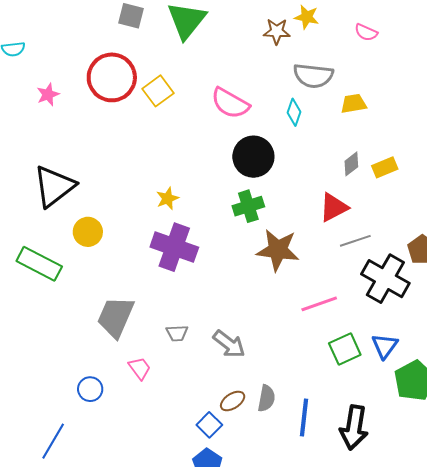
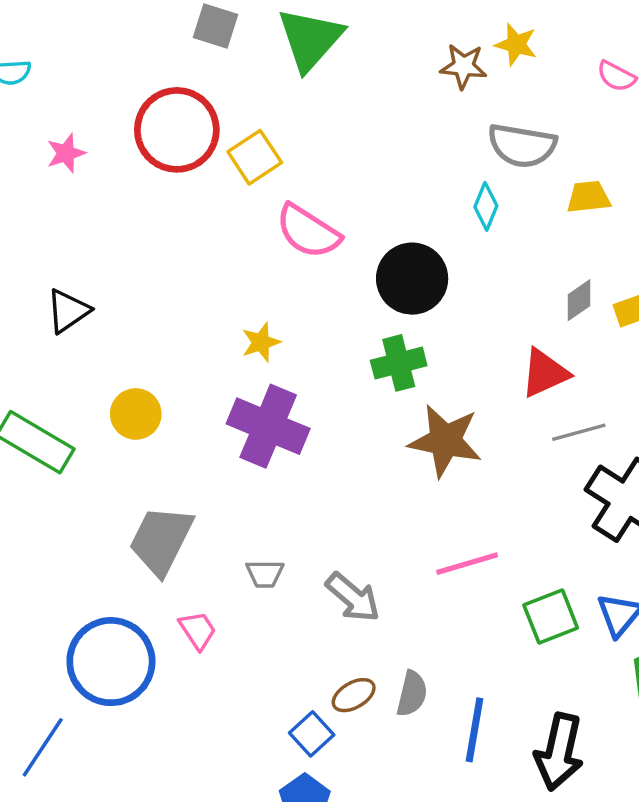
pink semicircle: (230, 103) -> (308, 231), moved
black triangle: (54, 186) -> (68, 311), size x0.6
yellow circle: (88, 232) -> (136, 414), moved
pink line: (319, 304) -> (467, 564), moved
blue circle: (90, 389) -> (111, 662), size x2.0

